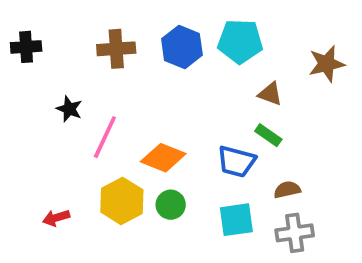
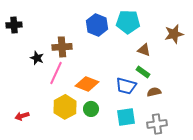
brown cross: (116, 49) -> (62, 47), moved
brown semicircle: (287, 190) -> (154, 92), moved
red arrow: (56, 218) -> (22, 116), moved

